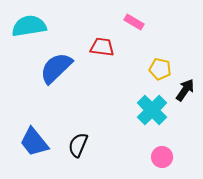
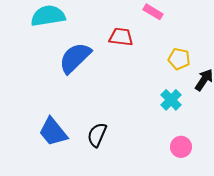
cyan cross: (152, 110) -> (171, 100), size x0.7

